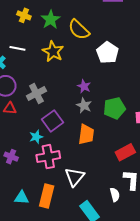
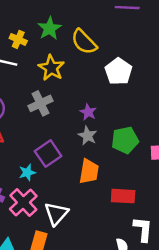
yellow cross: (24, 15) -> (18, 39), moved
gray cross: (36, 94) -> (40, 103), moved
red rectangle: (125, 152) -> (123, 196), moved, turned 30
pink cross: (48, 157) -> (23, 202), moved, turned -35
white triangle: (75, 177) -> (56, 214), moved

